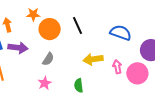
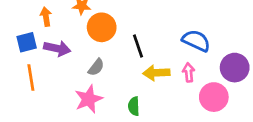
black line: (77, 26) -> (138, 46), moved
pink arrow: (117, 67) -> (189, 72), moved
pink star: (45, 83) -> (89, 99), size x1.5

